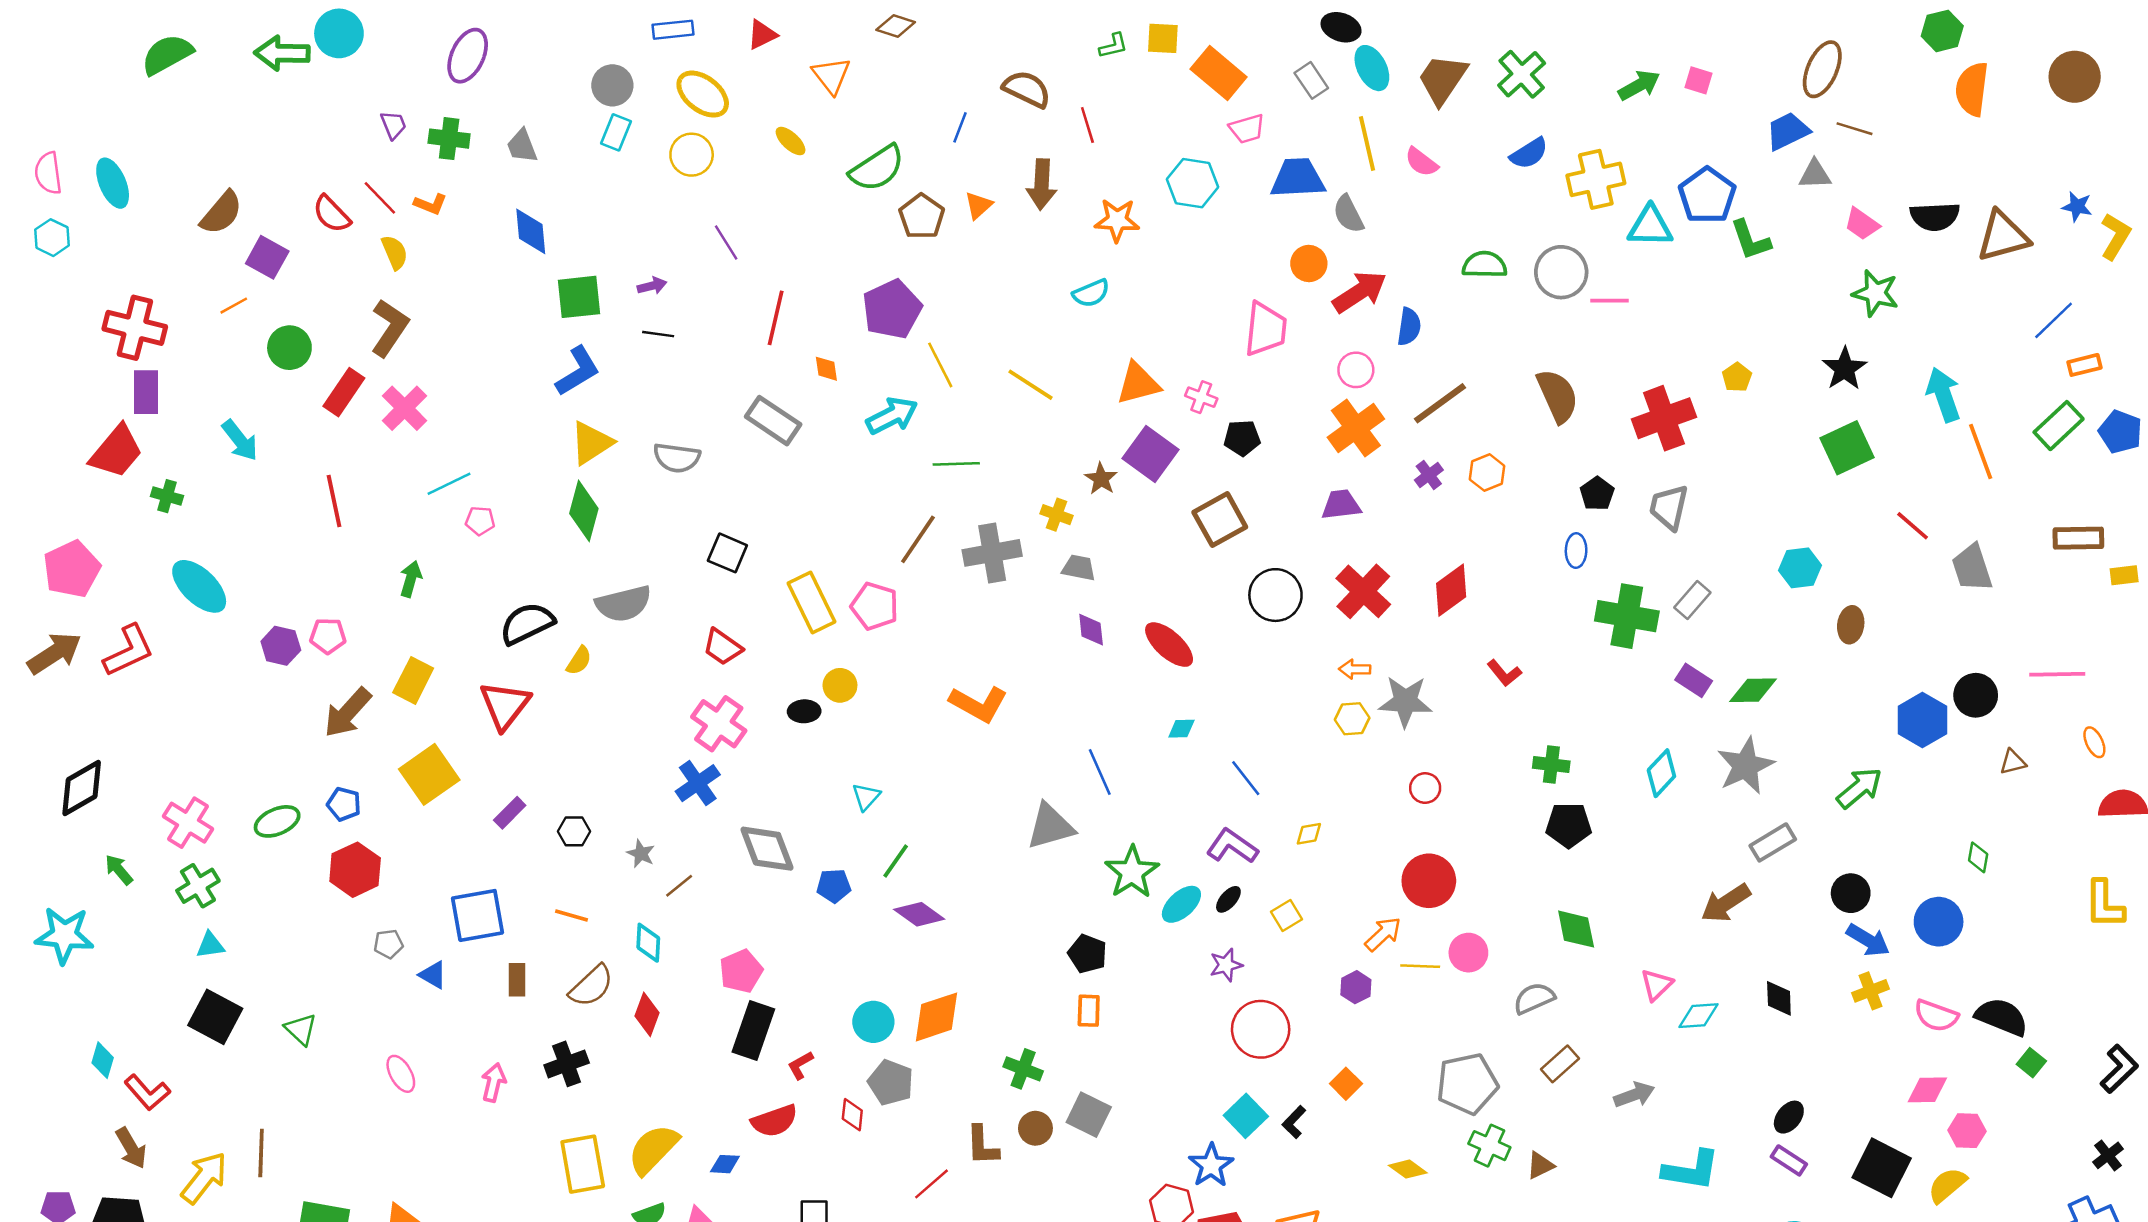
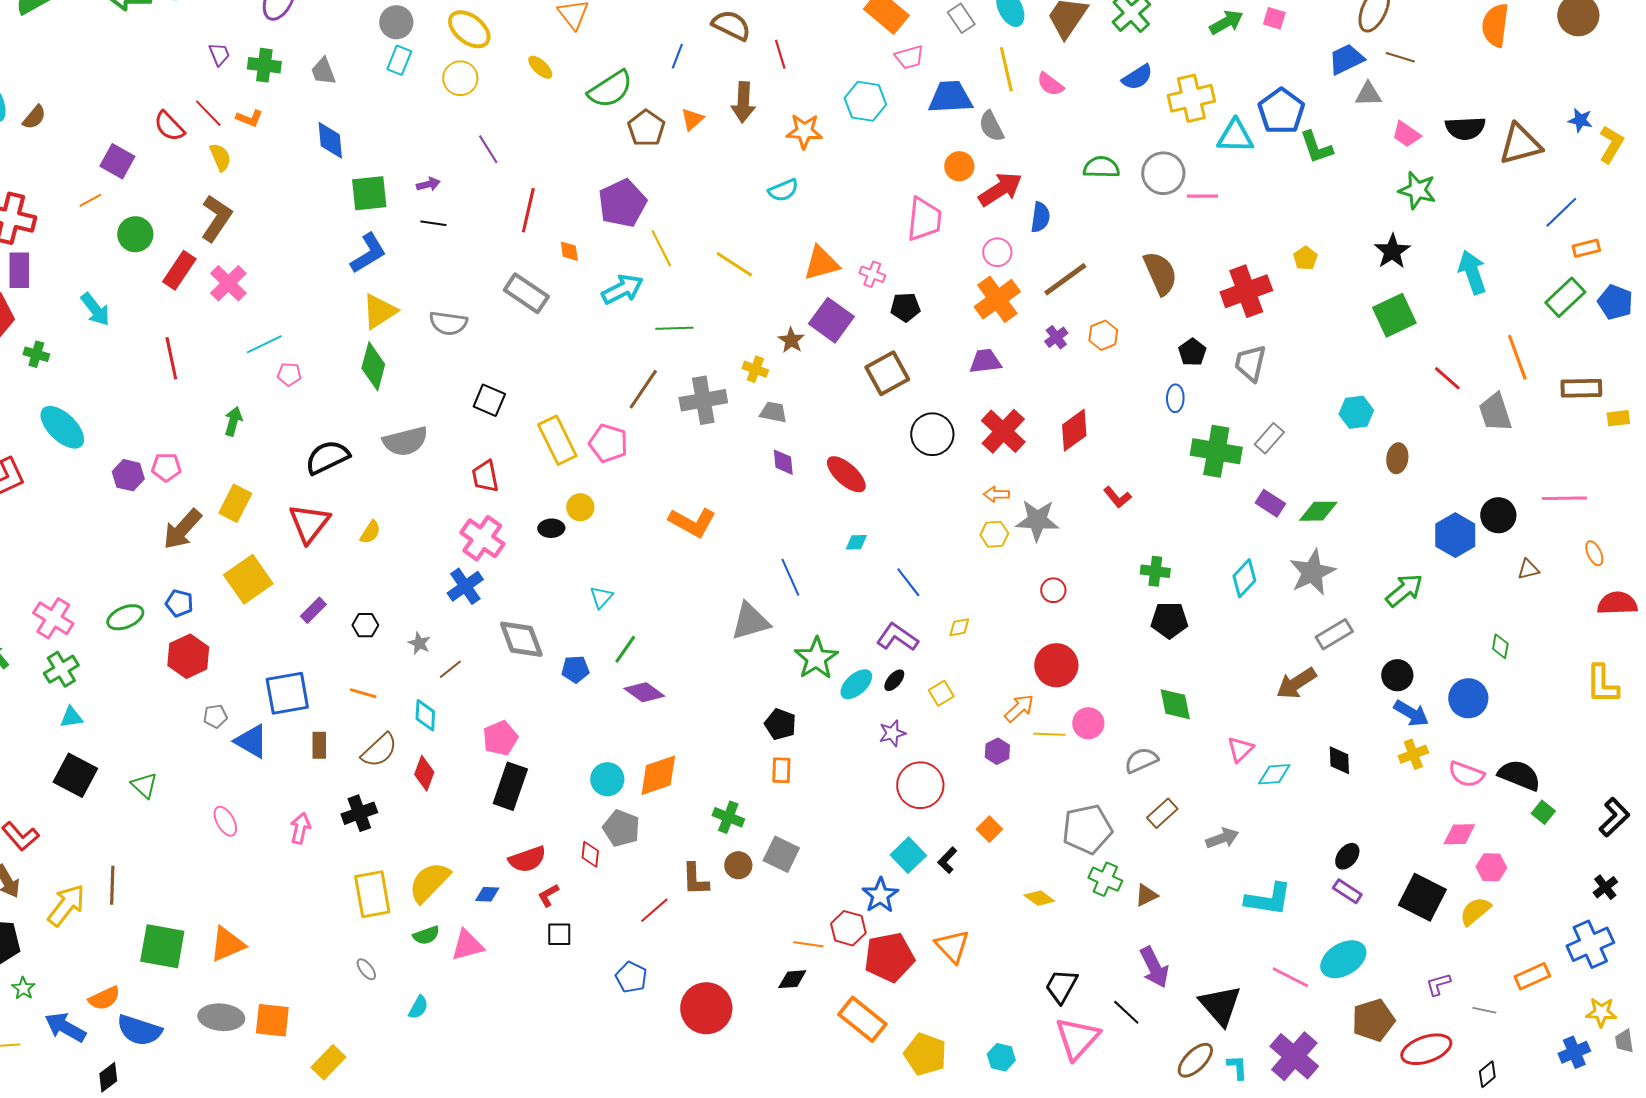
brown semicircle: (221, 213) -> (34, 117), moved, size x0.7
orange line: (1981, 452) -> (1517, 357), moved
red trapezoid: (722, 647) -> (485, 476), turned 44
yellow semicircle: (579, 661) -> (370, 532), moved
blue triangle: (433, 975) -> (251, 741), size x1.5
red L-shape: (800, 1065) -> (548, 895), moved

